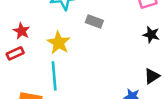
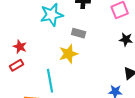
yellow star: (59, 43) -> (68, 54), moved, turned 30

